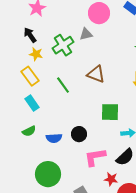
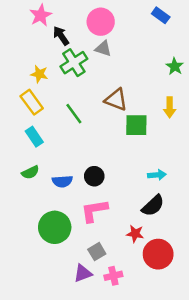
pink circle: (99, 13) -> (101, 22), moved
gray triangle: (86, 34) -> (103, 49), turned 32
black arrow: (30, 35) -> (61, 36), moved
green square: (110, 112) -> (136, 125), moved
pink L-shape: (95, 157) -> (94, 211), moved

